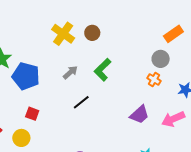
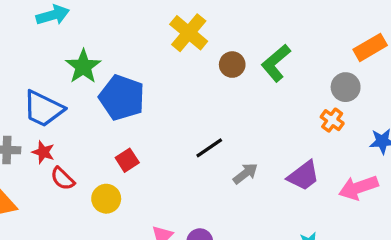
brown circle: (92, 33) -> (232, 65), moved
green L-shape: (103, 70) -> (276, 63), moved
gray arrow: (70, 72) -> (245, 173), moved
red square: (32, 114) -> (127, 160), turned 32

